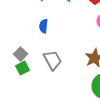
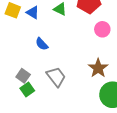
blue semicircle: (44, 26) -> (42, 44), turned -40

